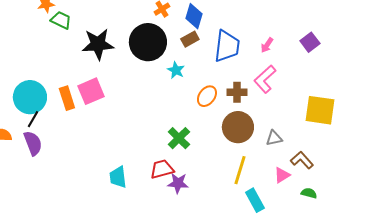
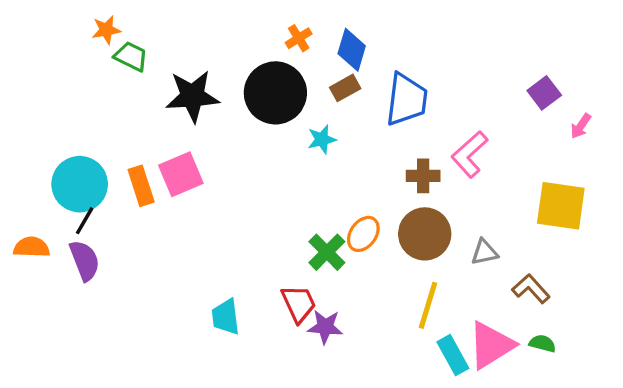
pink arrow: (267, 45) -> (581, 126), moved
cyan star: (176, 70) -> (322, 139), turned 30
orange ellipse: (207, 96) -> (363, 234), moved
red trapezoid: (162, 169) -> (299, 304), turned 80
pink triangle: (282, 175) -> (491, 345), moved, size x1.8

